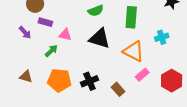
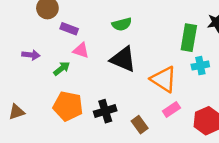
green rectangle: (131, 17) -> (189, 38), moved
purple rectangle: (45, 22) -> (69, 29), moved
purple arrow: (25, 33) -> (31, 55), moved, turned -48
brown triangle: (26, 77) -> (17, 112), moved, turned -40

